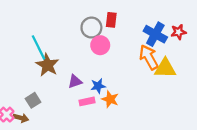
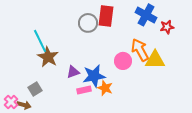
red rectangle: (111, 20) -> (106, 16), size x1.5
blue cross: (155, 34) -> (146, 15), moved
pink circle: (100, 45) -> (123, 61), moved
blue star: (98, 86) -> (94, 76), size x1.6

